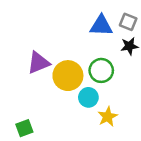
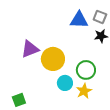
green circle: (101, 70) -> (86, 70), moved
cyan circle: (88, 97) -> (65, 83), moved

